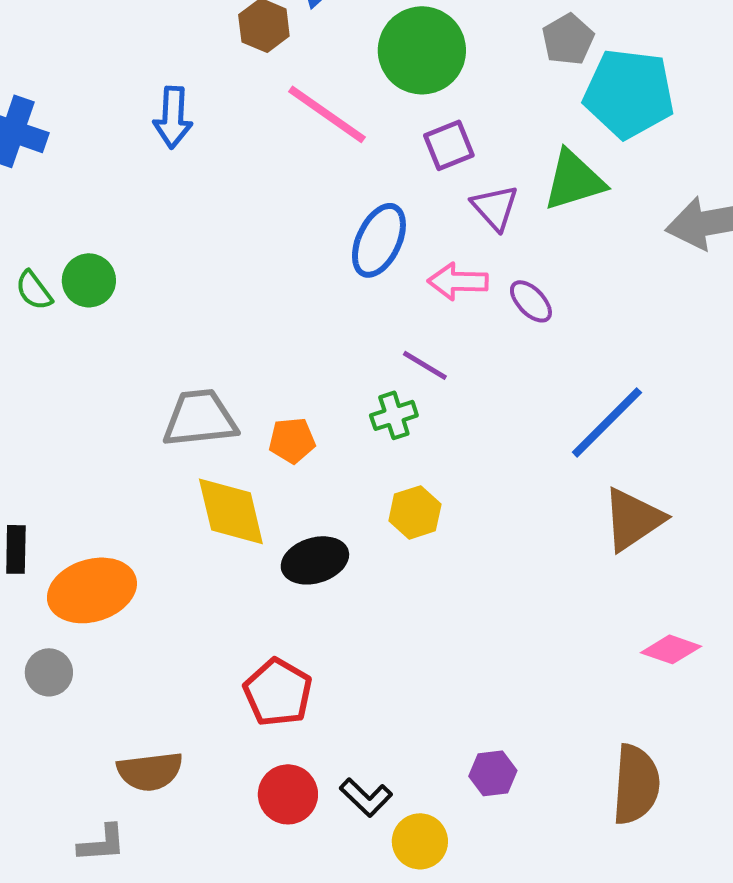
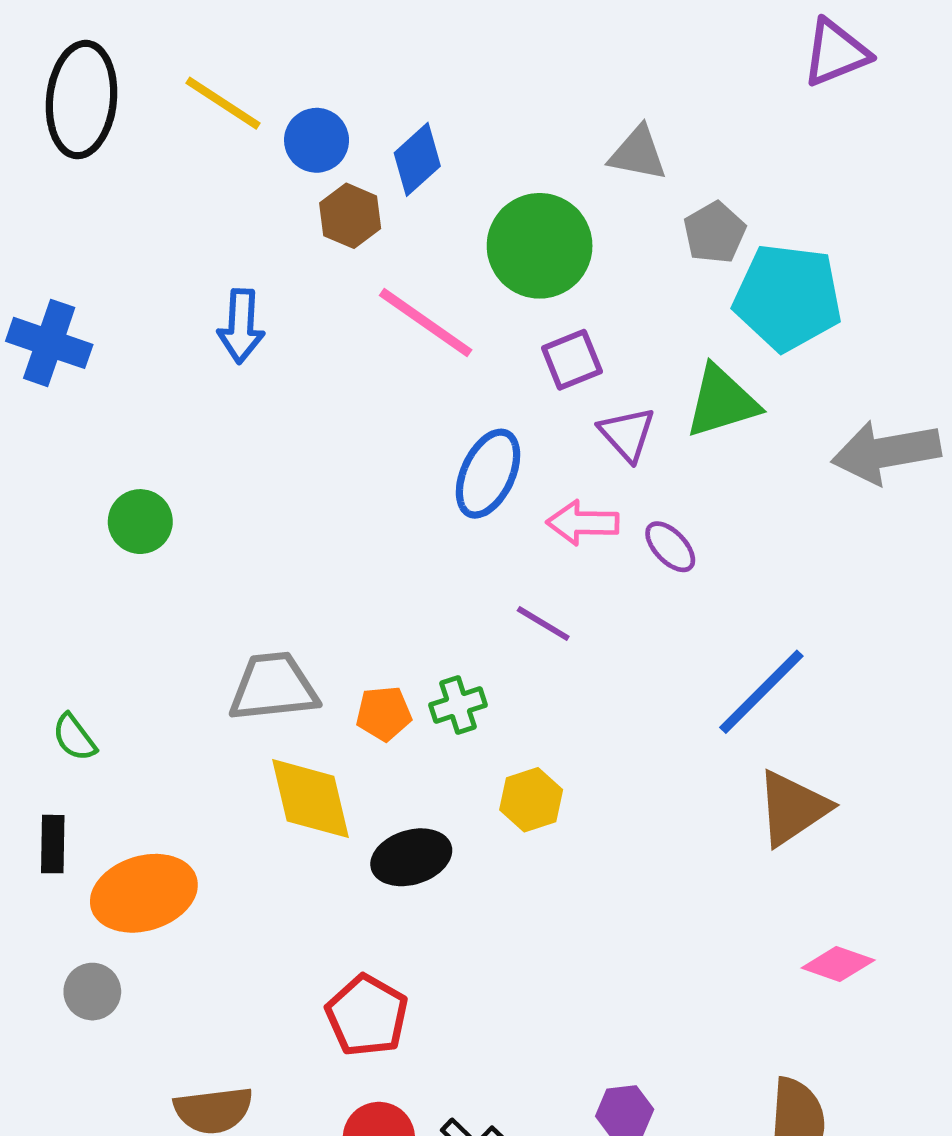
green semicircle: (34, 290) -> (74, 737), moved
green cross: (394, 415) -> (458, 705), moved

